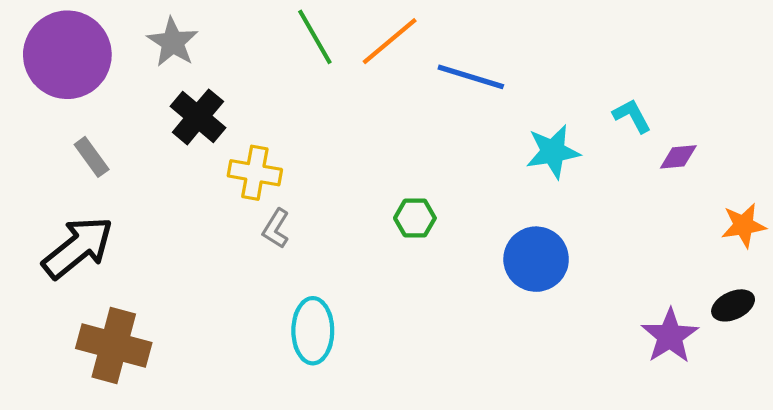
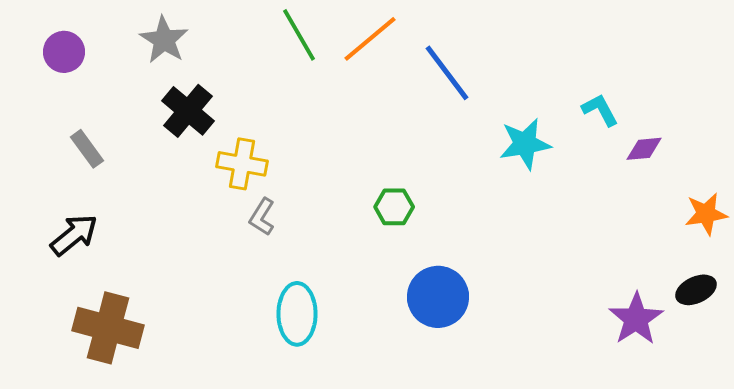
purple circle: (67, 55) -> (64, 52), size x0.5
blue line: (471, 77) -> (447, 73), turned 36
black arrow: (78, 248) -> (74, 235), size x0.7
blue circle: (536, 259) -> (438, 297), moved

